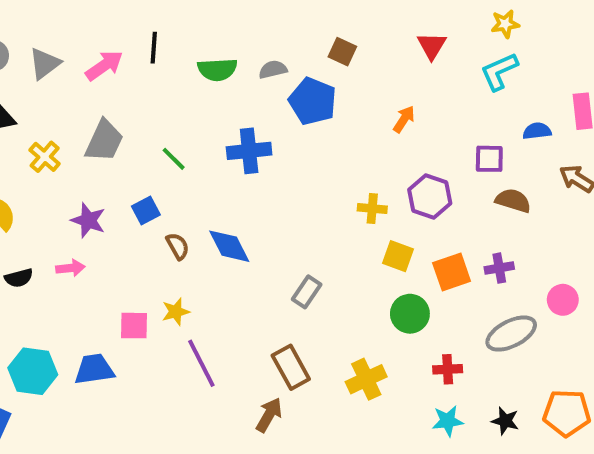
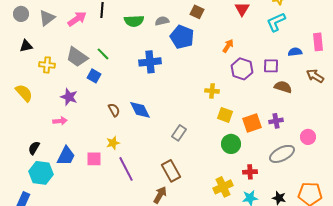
gray trapezoid: (104, 141) -> (77, 57), turned 100
yellow cross: (45, 157) -> (47, 65), turned -35
green line: (174, 159) -> (103, 54), moved
purple hexagon: (430, 197) -> (242, 69), moved
blue square: (146, 210) -> (94, 76), moved, turned -32
black semicircle: (19, 278) -> (34, 148), moved, turned 136
pink square: (134, 326) -> (94, 159), moved
blue trapezoid: (94, 369) -> (66, 156), moved, turned 125
yellow cross: (366, 379) -> (223, 187), moved

